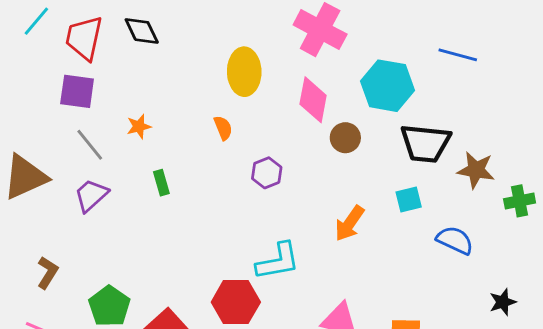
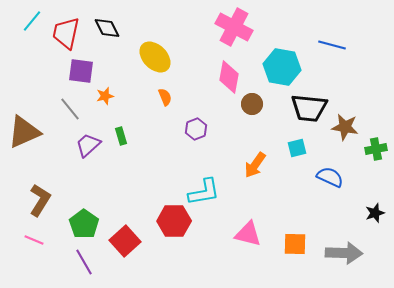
yellow ellipse: (244, 72) -> (155, 57), moved, turned -44
purple square: (77, 91) -> (81, 71), moved
purple trapezoid: (91, 195) -> (88, 145), moved
brown L-shape: (48, 273) -> (40, 200), size x1.4
black star: (503, 302) -> (375, 213), moved

